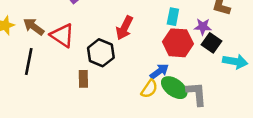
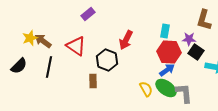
brown arrow: (34, 27) -> (43, 41), moved
blue arrow: (159, 71) -> (167, 70), moved
yellow semicircle: (149, 89) -> (146, 89), turned -63

